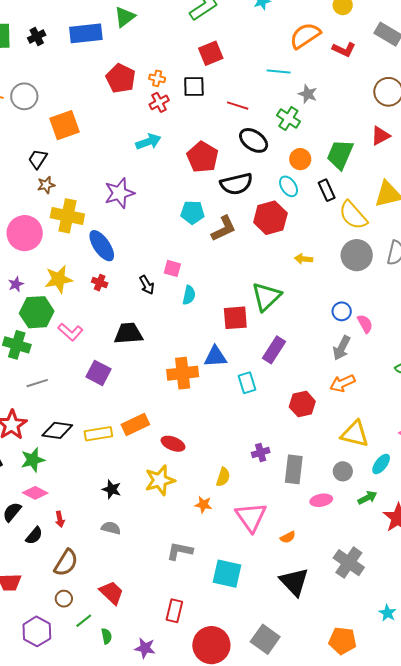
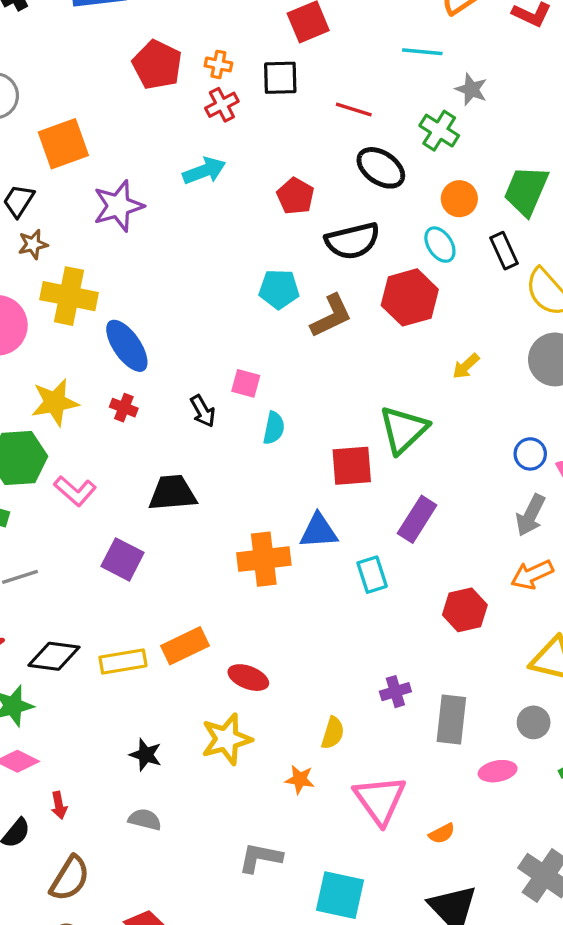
red pentagon: (203, 157) -> (295, 196), size x0.7
purple star: (119, 193) -> (118, 206), moved
yellow arrow: (304, 259) -> (466, 366), turned -48

